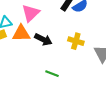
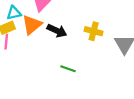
orange triangle: (21, 33) -> (32, 25), turned -36

